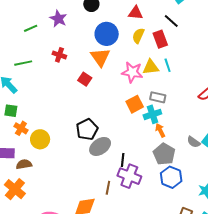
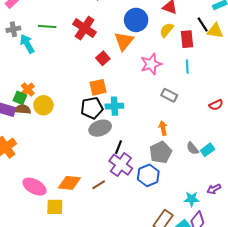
red cross: (59, 55) -> (85, 28), size x1.6
yellow triangle: (151, 67) -> (215, 31), moved
pink star: (132, 72) -> (151, 64), turned 30
orange square: (135, 104) -> (98, 87), moved
green square: (11, 111) -> (20, 98), moved
cyan cross: (152, 114) -> (114, 106), moved
brown semicircle: (24, 164) -> (23, 109), moved
blue hexagon: (171, 177) -> (148, 175), moved
brown line: (108, 188) -> (99, 185), moved, turned 32

